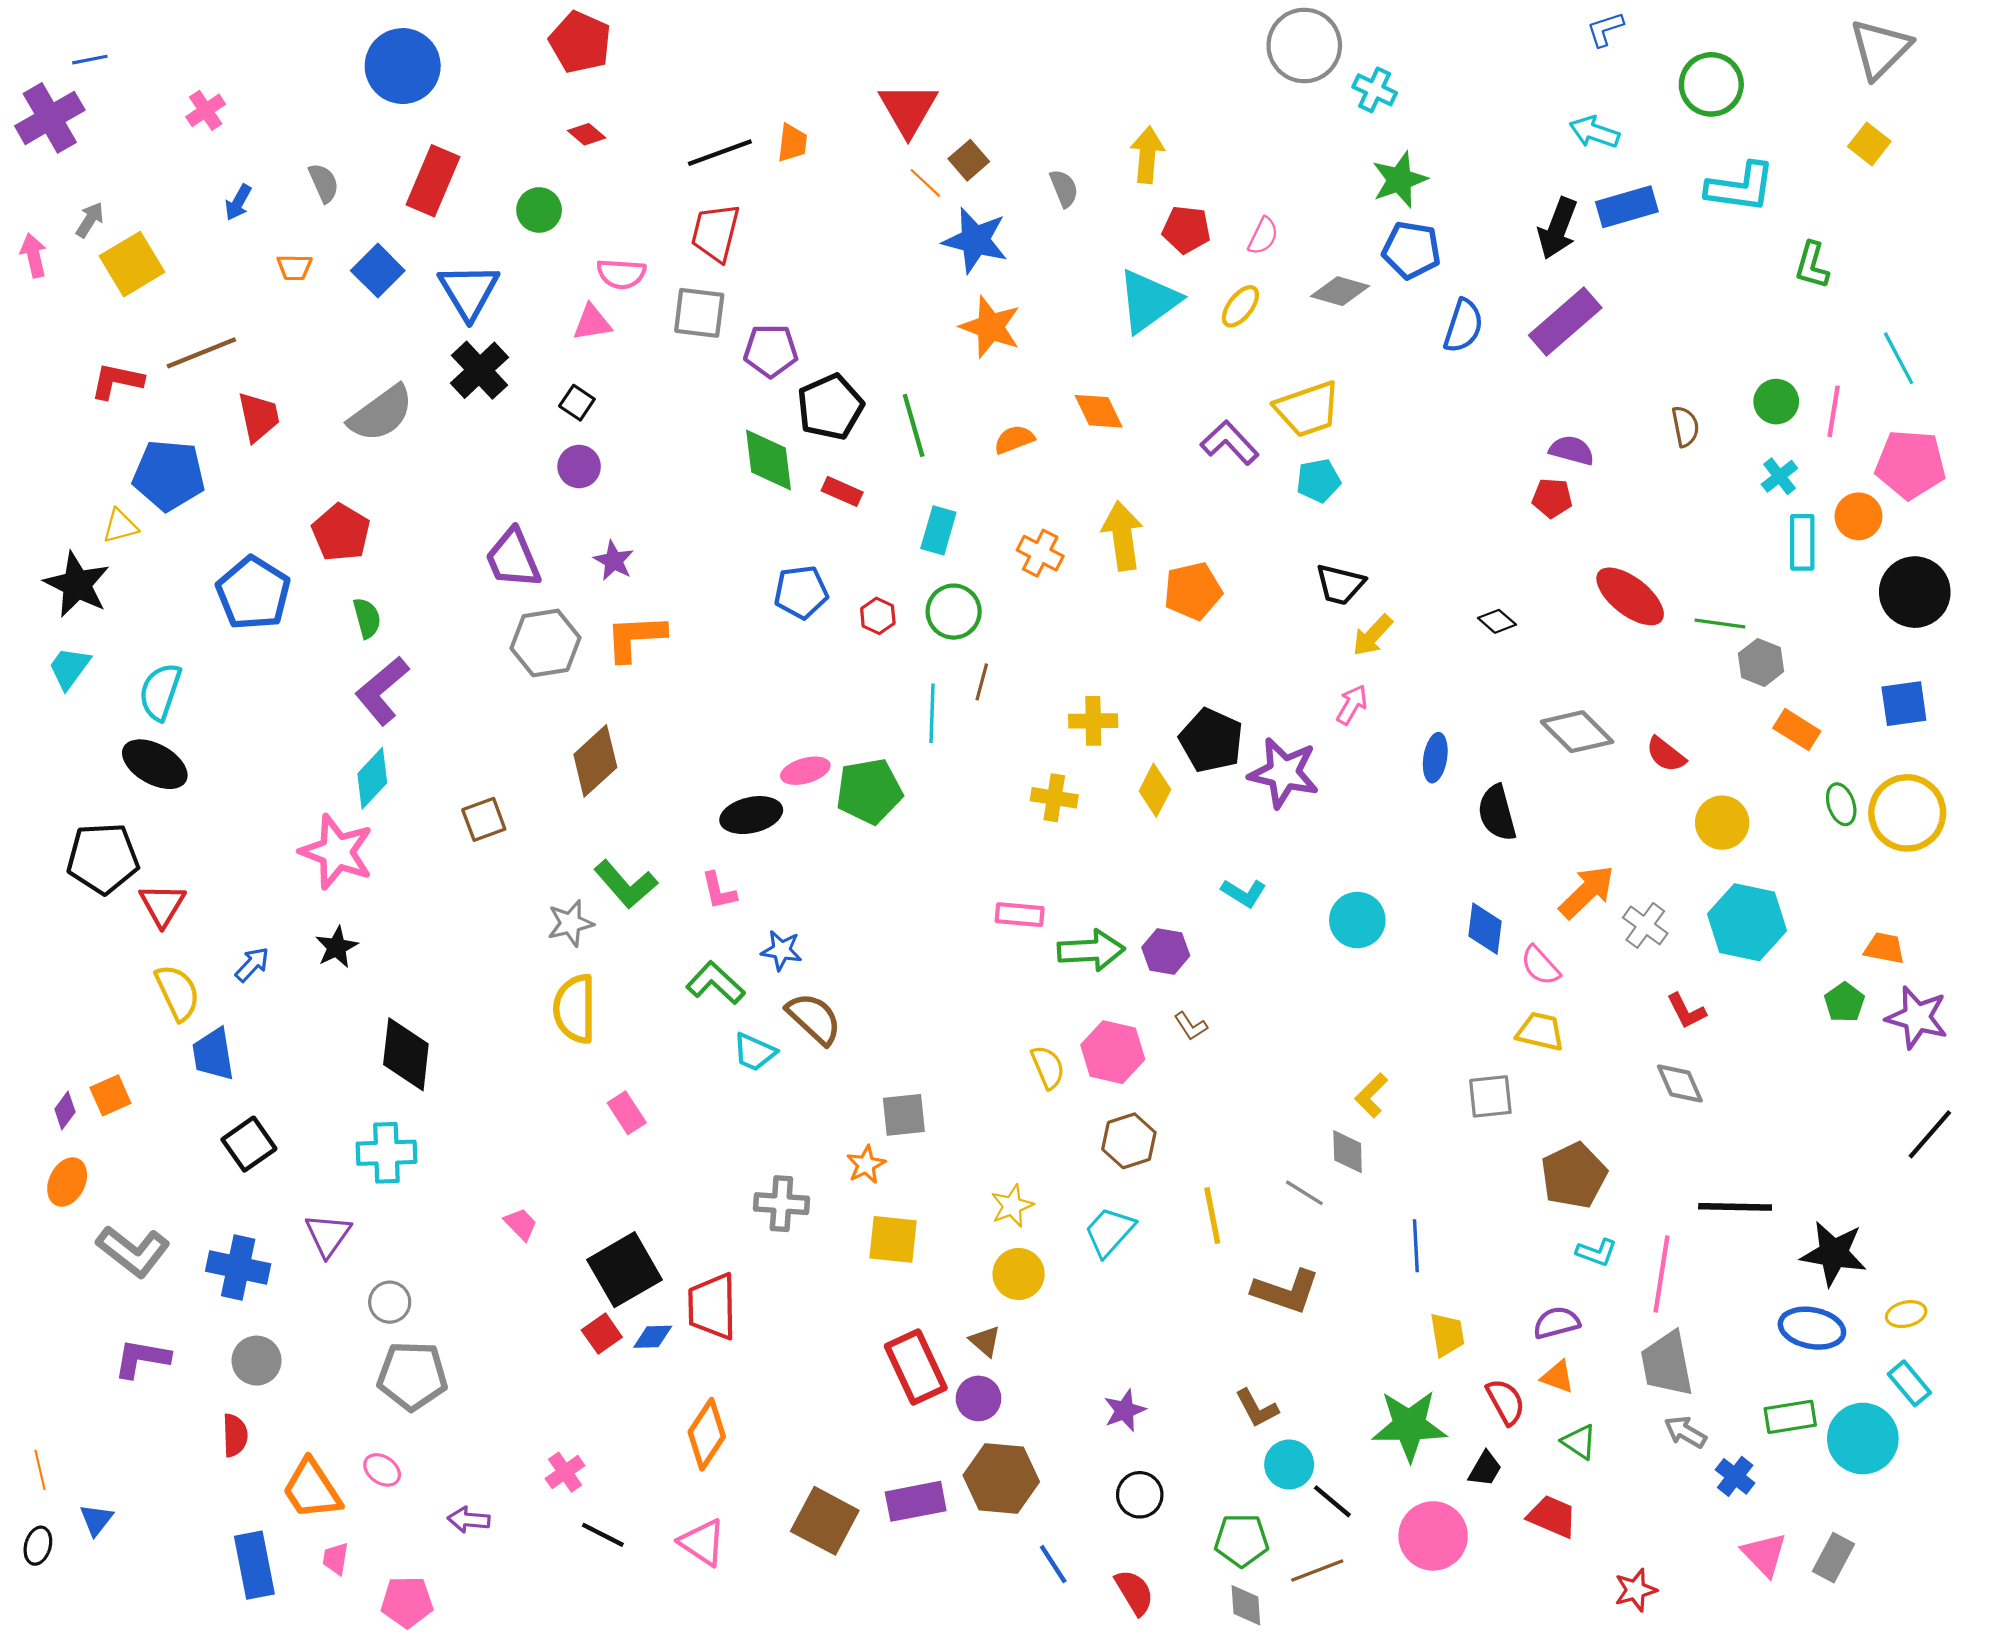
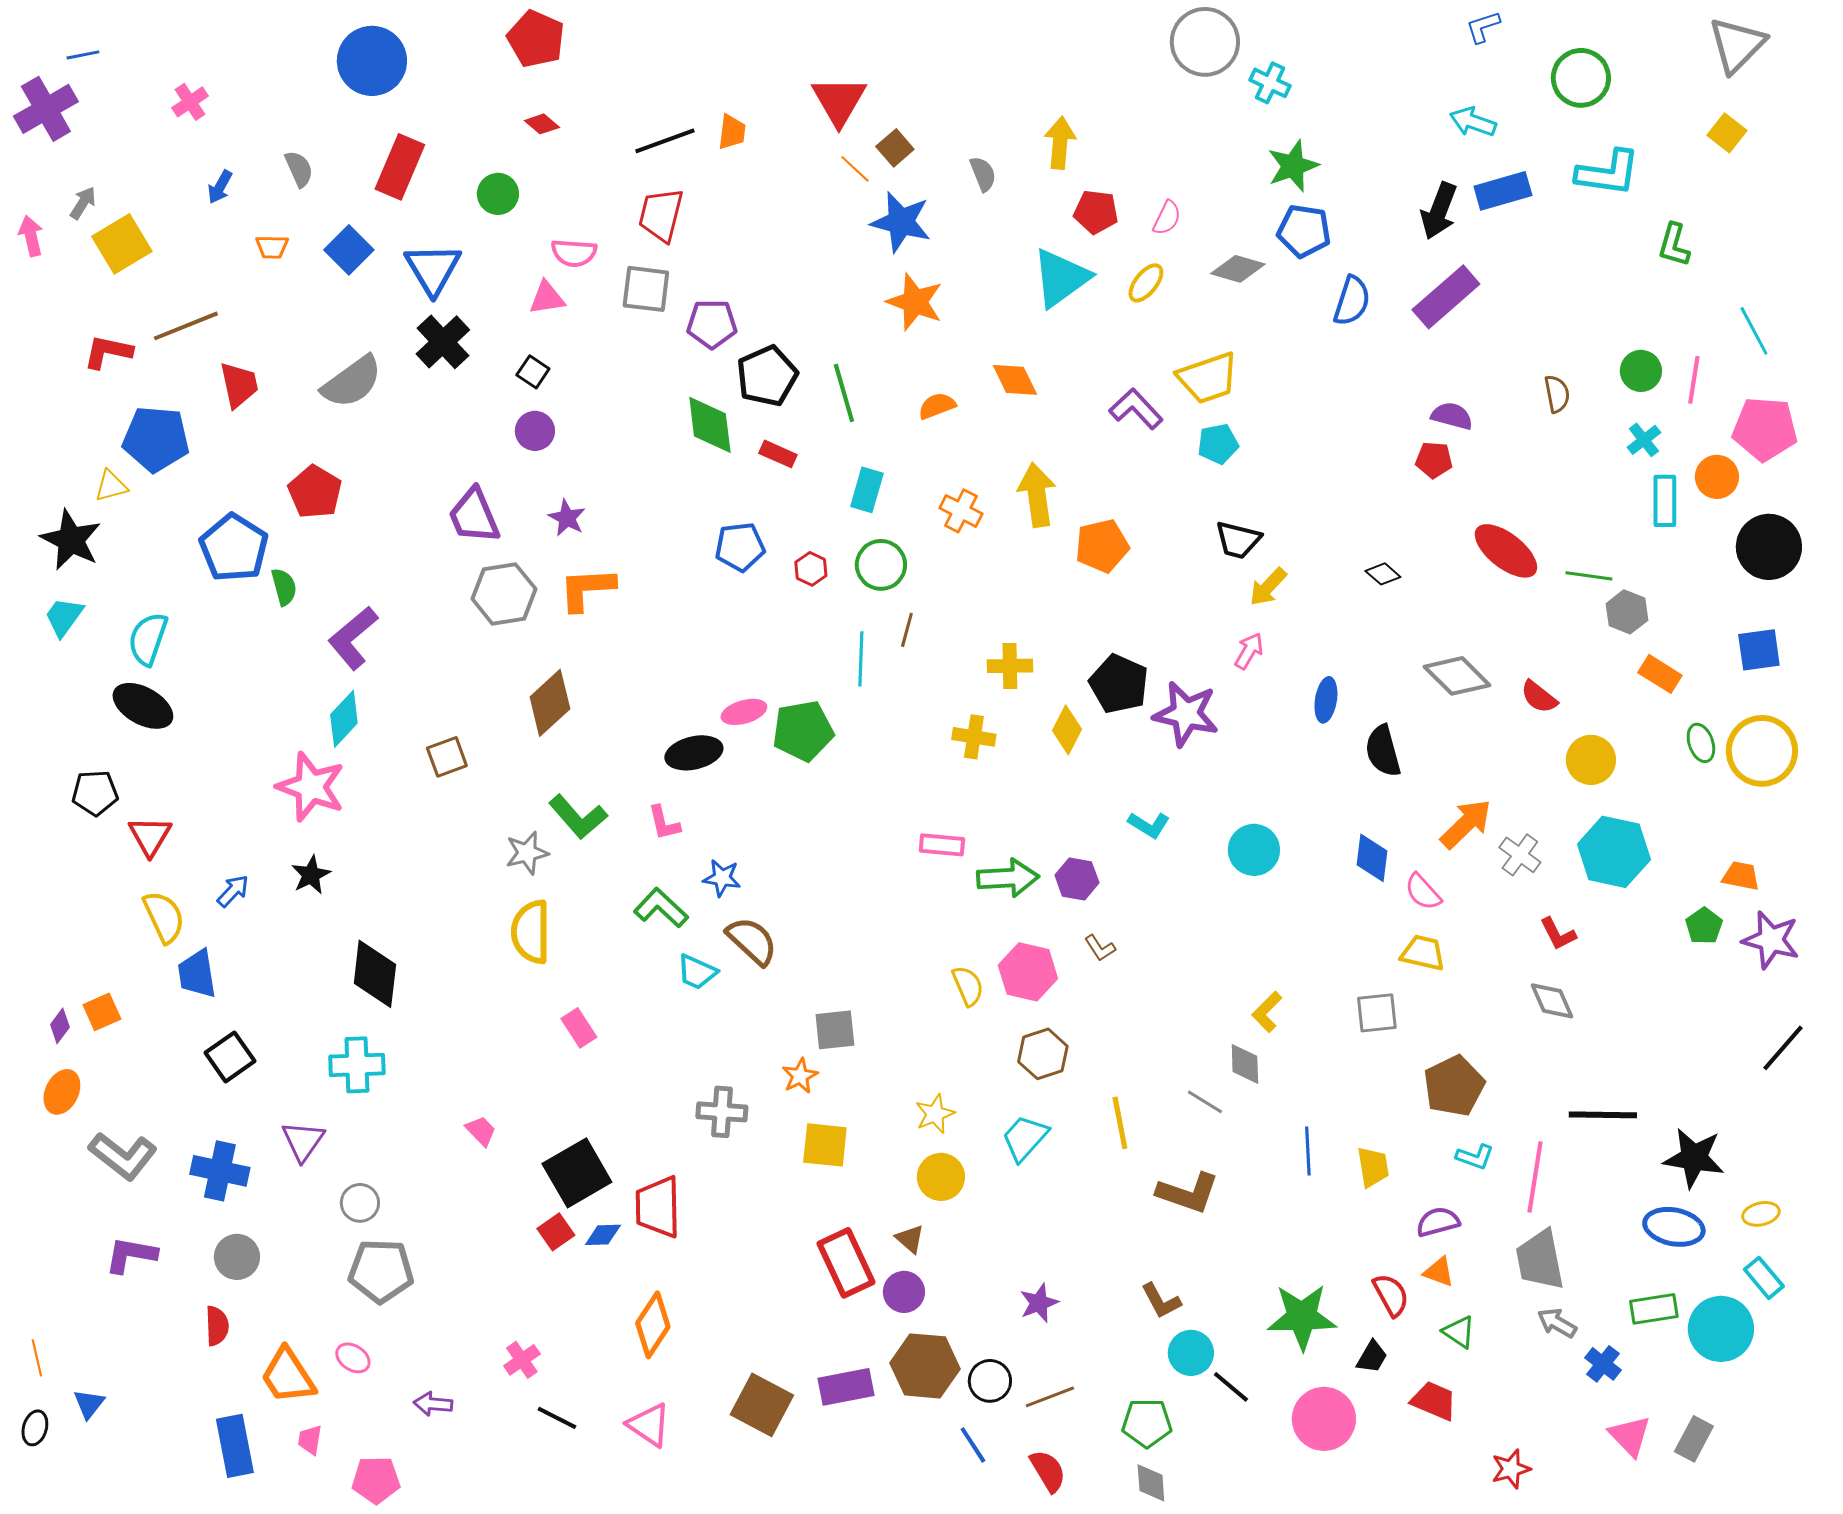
green semicircle: (367, 618) -> (284, 587), moved
black pentagon: (103, 858) -> (95, 793), size x0.7
yellow trapezoid: (1447, 1335) -> (1373, 1167), moved
black circle: (1140, 1495) -> (990, 1381), moved
brown line: (1317, 1571) -> (1050, 1397), moved

